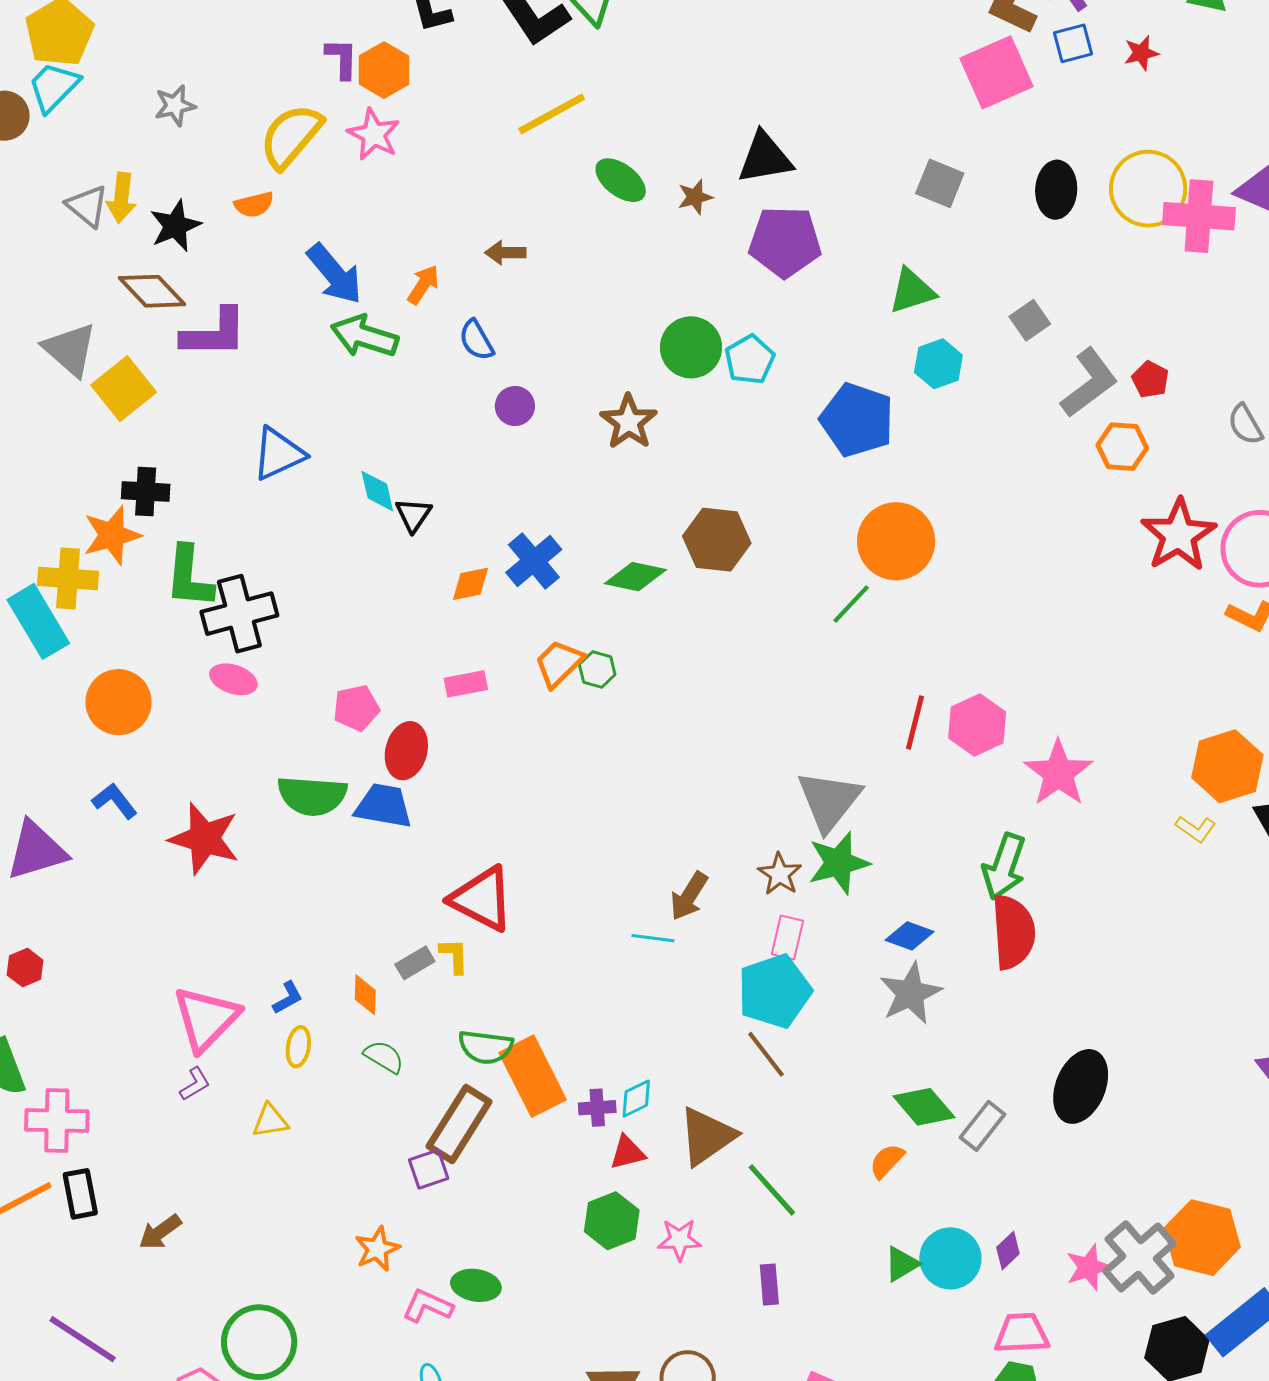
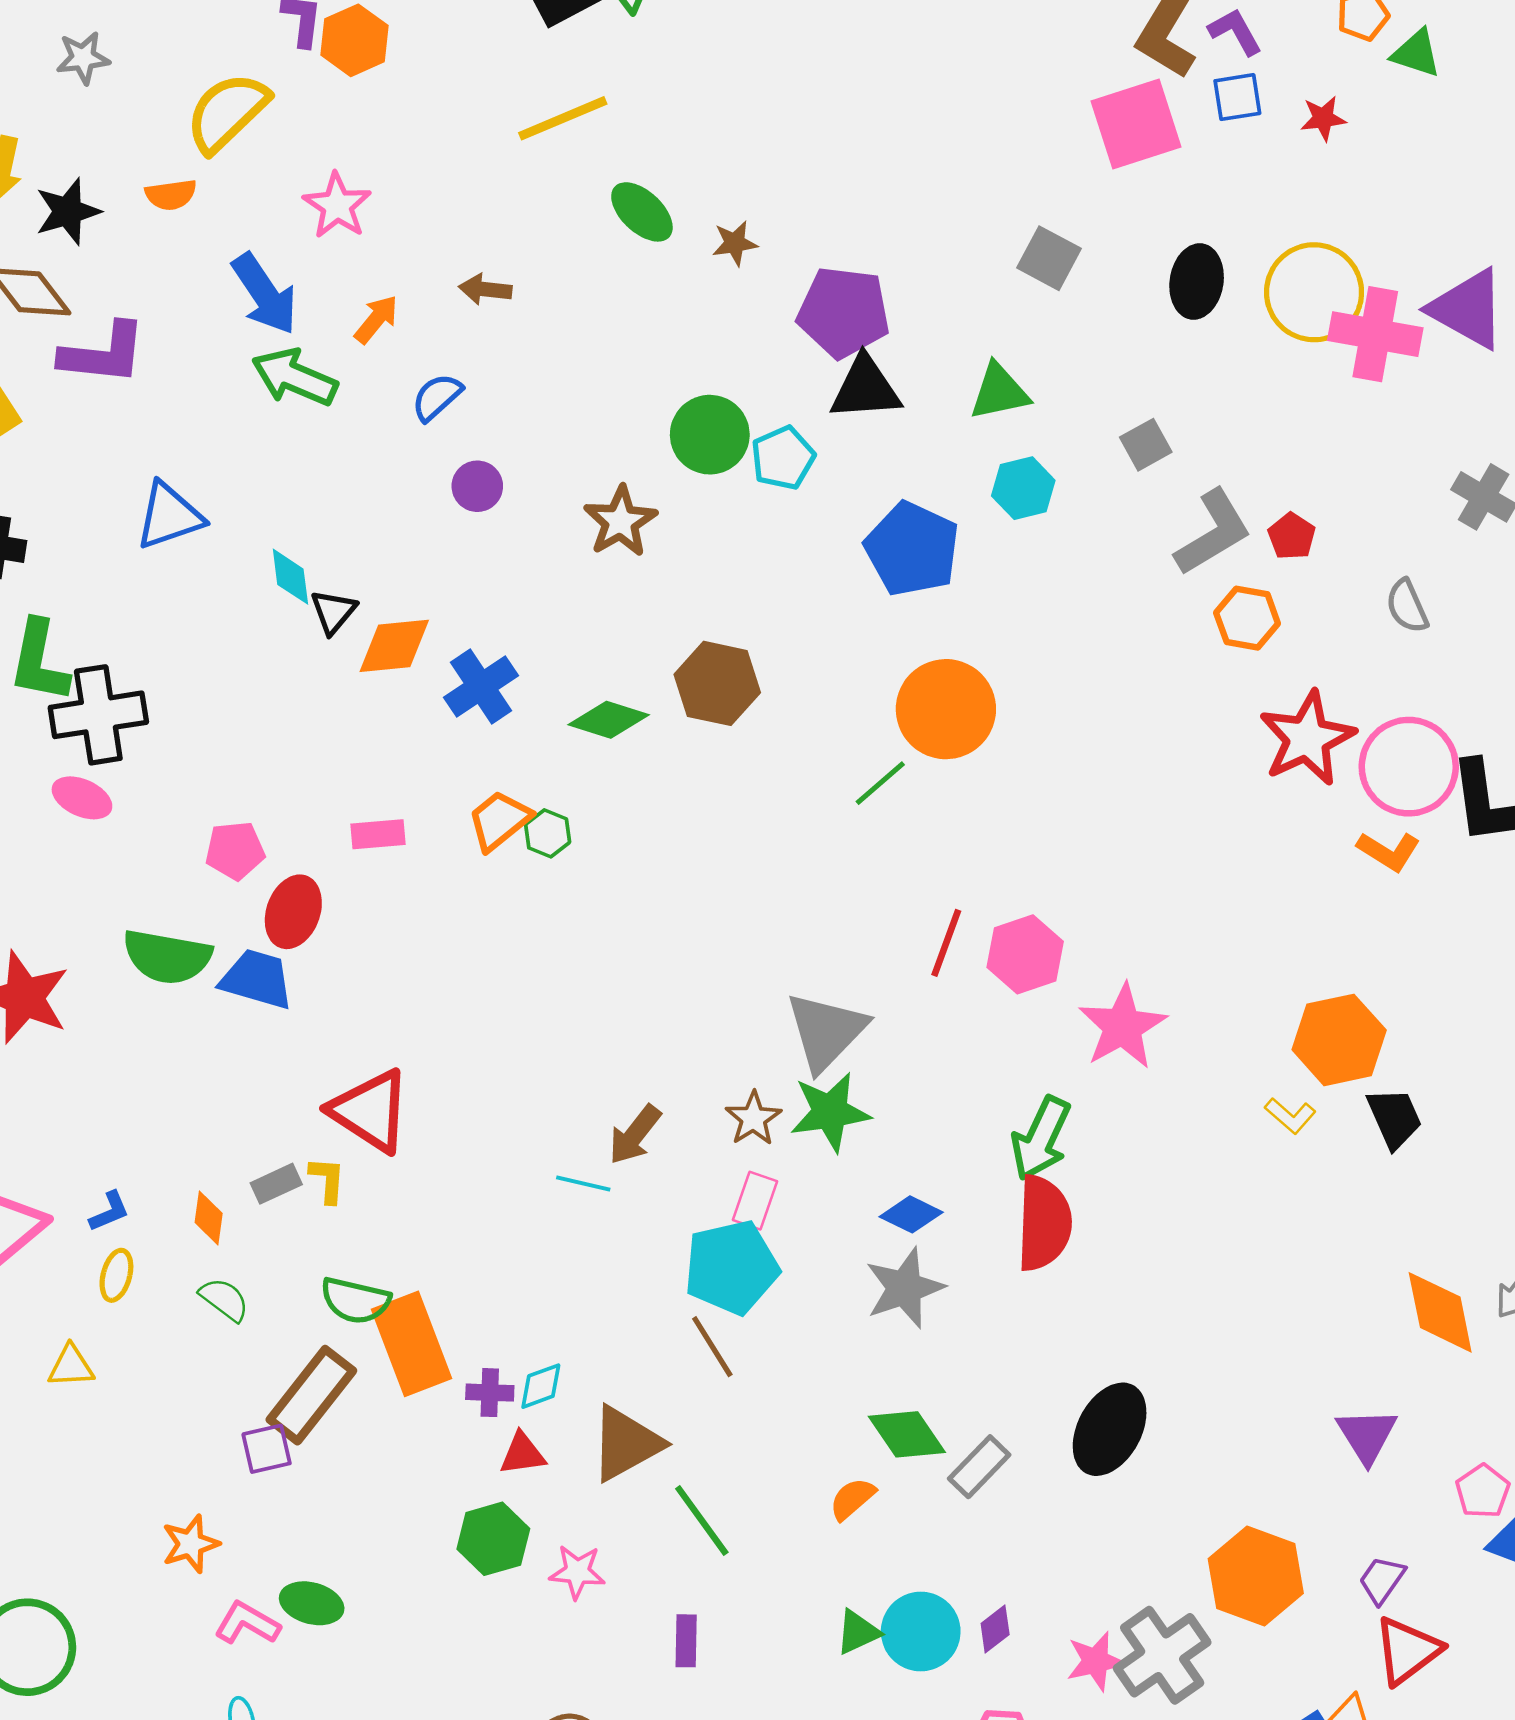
pink star: (374, 134) -> (337, 206), moved
black triangle: (765, 158) -> (865, 388), moved
blue semicircle: (476, 340) -> (437, 397), turned 72
orange diamond: (471, 584) -> (394, 646), moved, size x1.4
orange hexagon: (1202, 1238) -> (1256, 1576), moved

